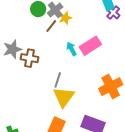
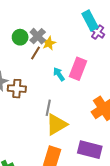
pink rectangle: (90, 46) -> (78, 69), turned -30
yellow triangle: (64, 97) -> (57, 124), turned 30

